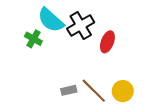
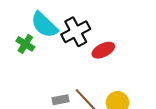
red ellipse: (107, 42) -> (103, 50), turned 40

